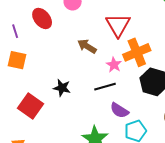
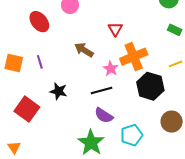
red triangle: (118, 25) -> (115, 29), size x0.6
purple line: (15, 31) -> (40, 62), moved
purple semicircle: (119, 110) -> (104, 115), moved

